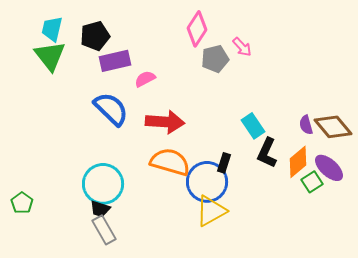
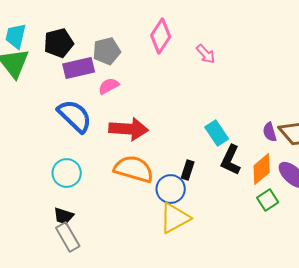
gray pentagon: (215, 59) -> (107, 51), moved
blue circle: (207, 182) -> (171, 189), size x0.7
green square: (312, 182) -> (268, 200), moved
cyan circle: (103, 184) -> (67, 173), moved, size x0.7

